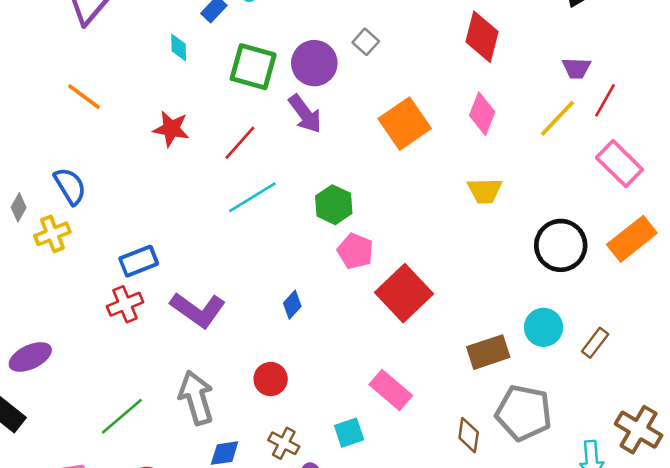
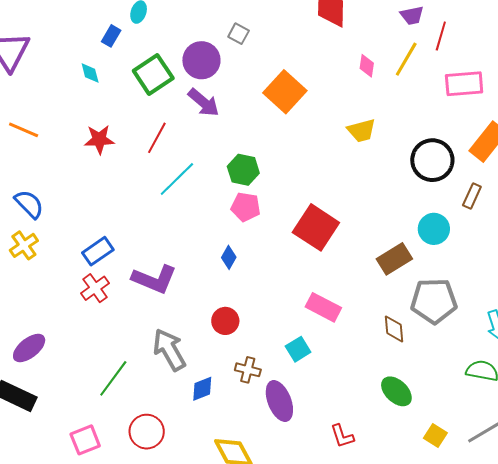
green square: (253, 67) -> (153, 74), turned -36
pink diamond: (482, 114) -> (367, 66), moved, size x0.7
pink rectangle: (619, 164) -> (464, 84), turned -36
pink pentagon: (355, 251) -> (246, 207), moved
brown rectangle: (595, 343) -> (472, 196), moved

